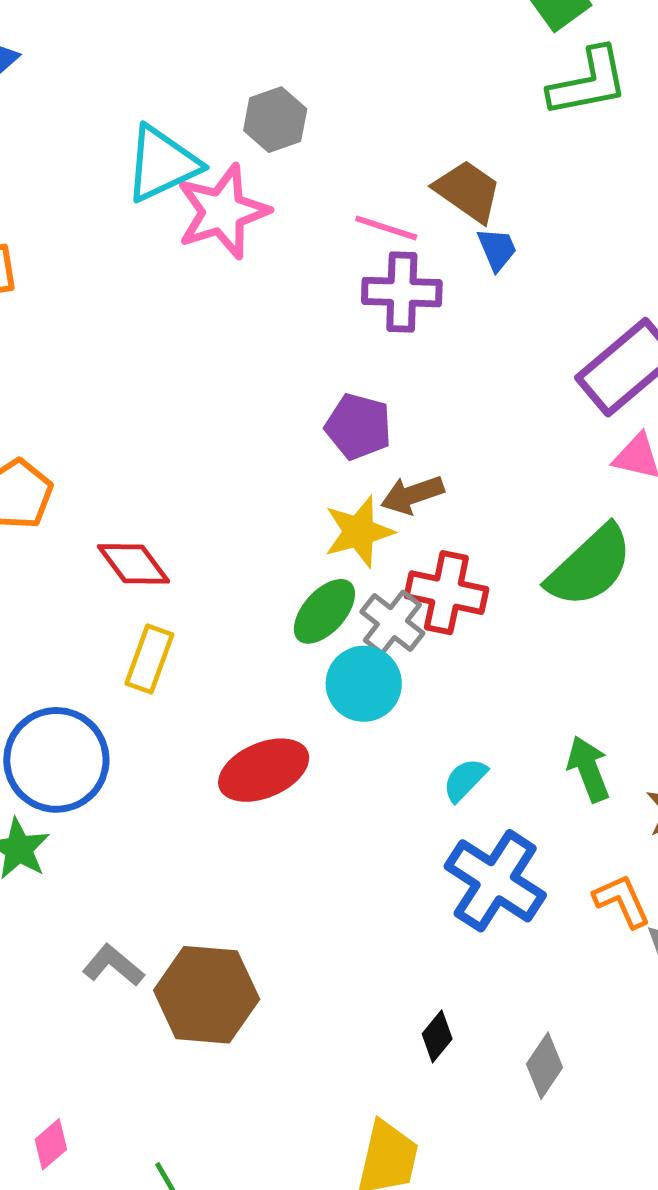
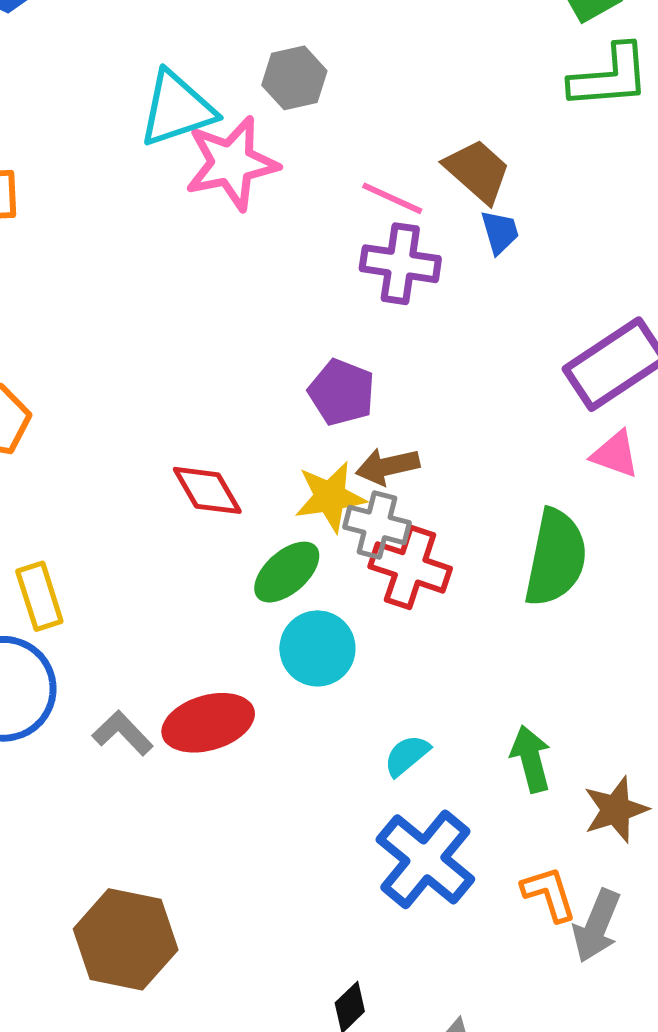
red diamond: (134, 564) -> (207, 490), moved
green semicircle: (590, 566) -> (556, 558), turned -42
gray cross: (392, 623) -> (377, 525), moved, turned -30
yellow rectangle: (149, 659) -> (39, 596), moved, turned -44
gray L-shape: (113, 965) -> (123, 733), moved

